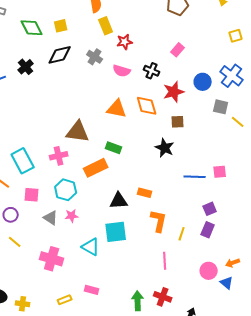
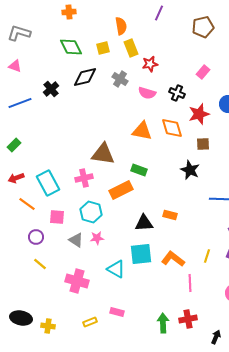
yellow square: (61, 26) -> (103, 48), moved
green diamond: (32, 28) -> (71, 47), moved
orange L-shape: (159, 221) -> (173, 259), moved, turned -65
red cross: (163, 297) -> (188, 319), turned -30

